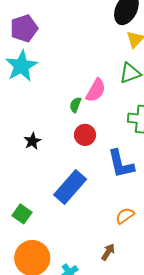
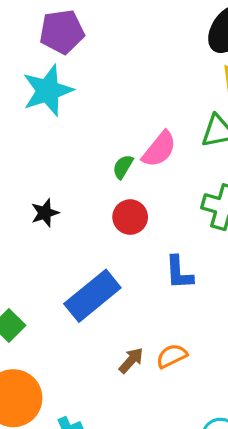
blue L-shape: (121, 164) -> (179, 273), size x0.7
brown arrow: (108, 252) -> (131, 360), moved

